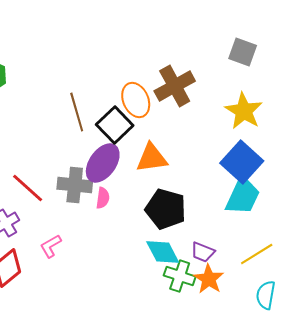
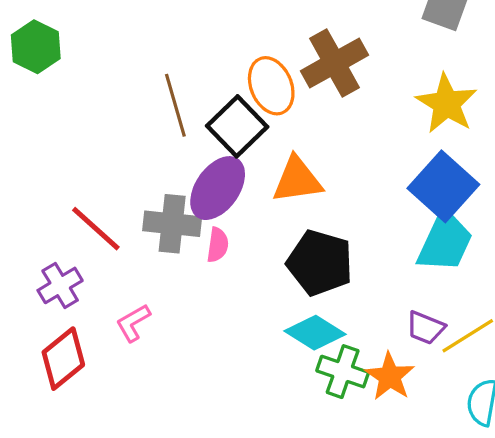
cyan diamond: (163, 252) -> (315, 333), turned -30
purple trapezoid: (203, 252) -> (425, 328), moved

